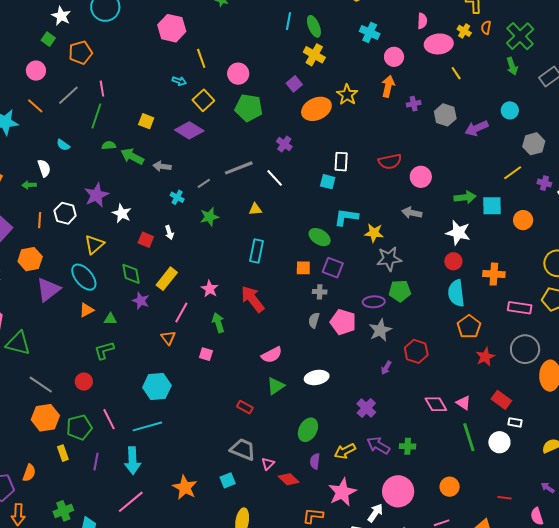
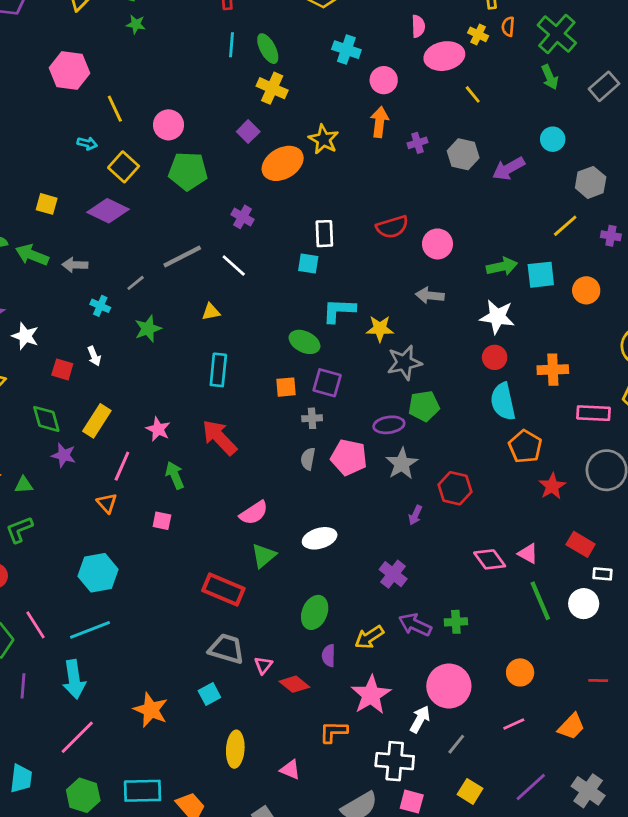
red rectangle: (245, 407) -> (223, 590), size x1.8

